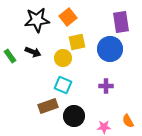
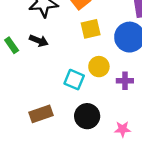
yellow circle: (63, 58) -> (99, 67), moved
brown rectangle: (48, 106) -> (41, 114), moved

